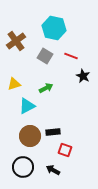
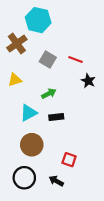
cyan hexagon: (54, 28) -> (38, 20), moved
yellow triangle: (14, 84) -> (15, 80), moved
black rectangle: (53, 132) -> (56, 117), moved

